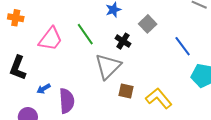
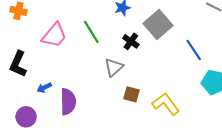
gray square: (148, 24) -> (158, 25), size x1.5
gray triangle: (108, 66) -> (114, 67), size x0.7

